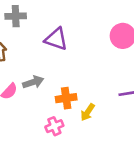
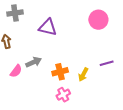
yellow arrow: (88, 112) -> (83, 75), moved
pink cross: (54, 126) -> (63, 95), moved

